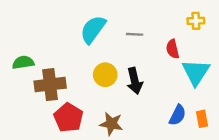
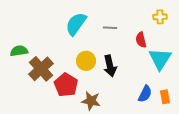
brown cross: (50, 85) -> (41, 69), turned -35
red pentagon: (68, 118) -> (66, 85), moved

